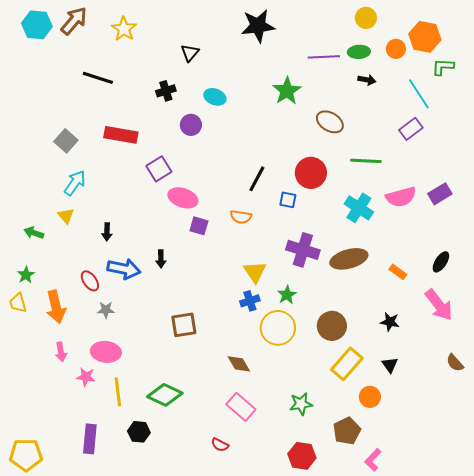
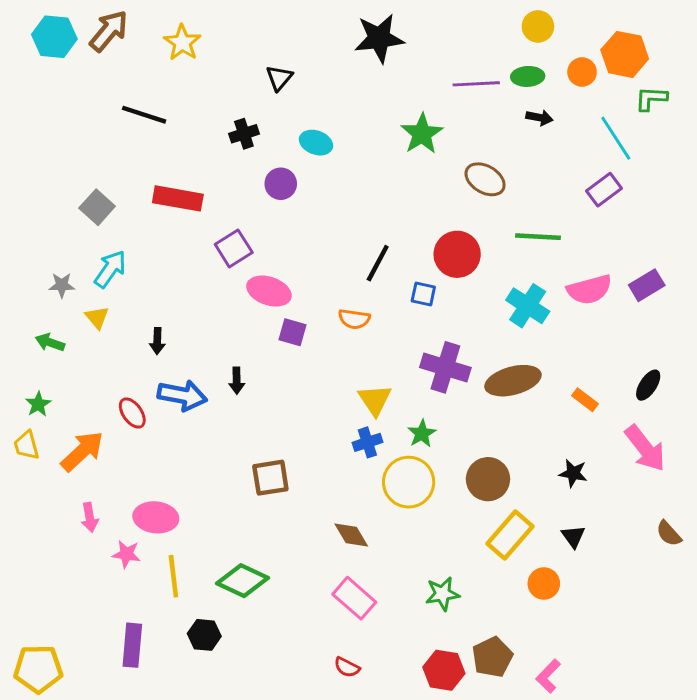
orange arrow: (56, 307) -> (82, 451), turned -120
gray star: (106, 310) -> (62, 285), moved
brown pentagon: (347, 431) -> (492, 657), moved
red semicircle: (220, 445) -> (347, 667), moved

